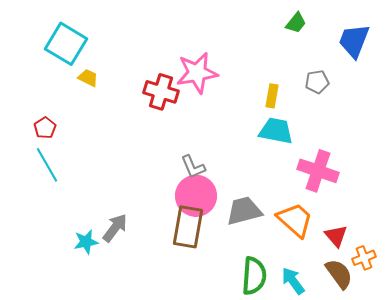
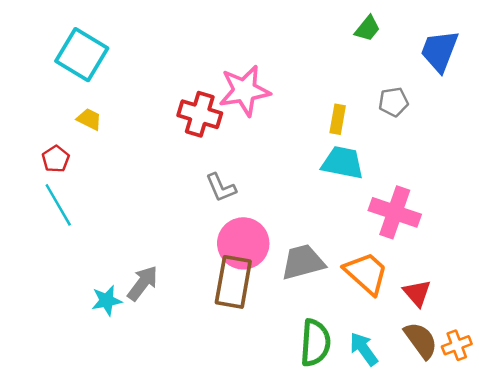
yellow trapezoid: (88, 78) -> (89, 119), moved
gray L-shape: (193, 167) -> (221, 188), moved
orange cross: (364, 258) -> (457, 345), moved

